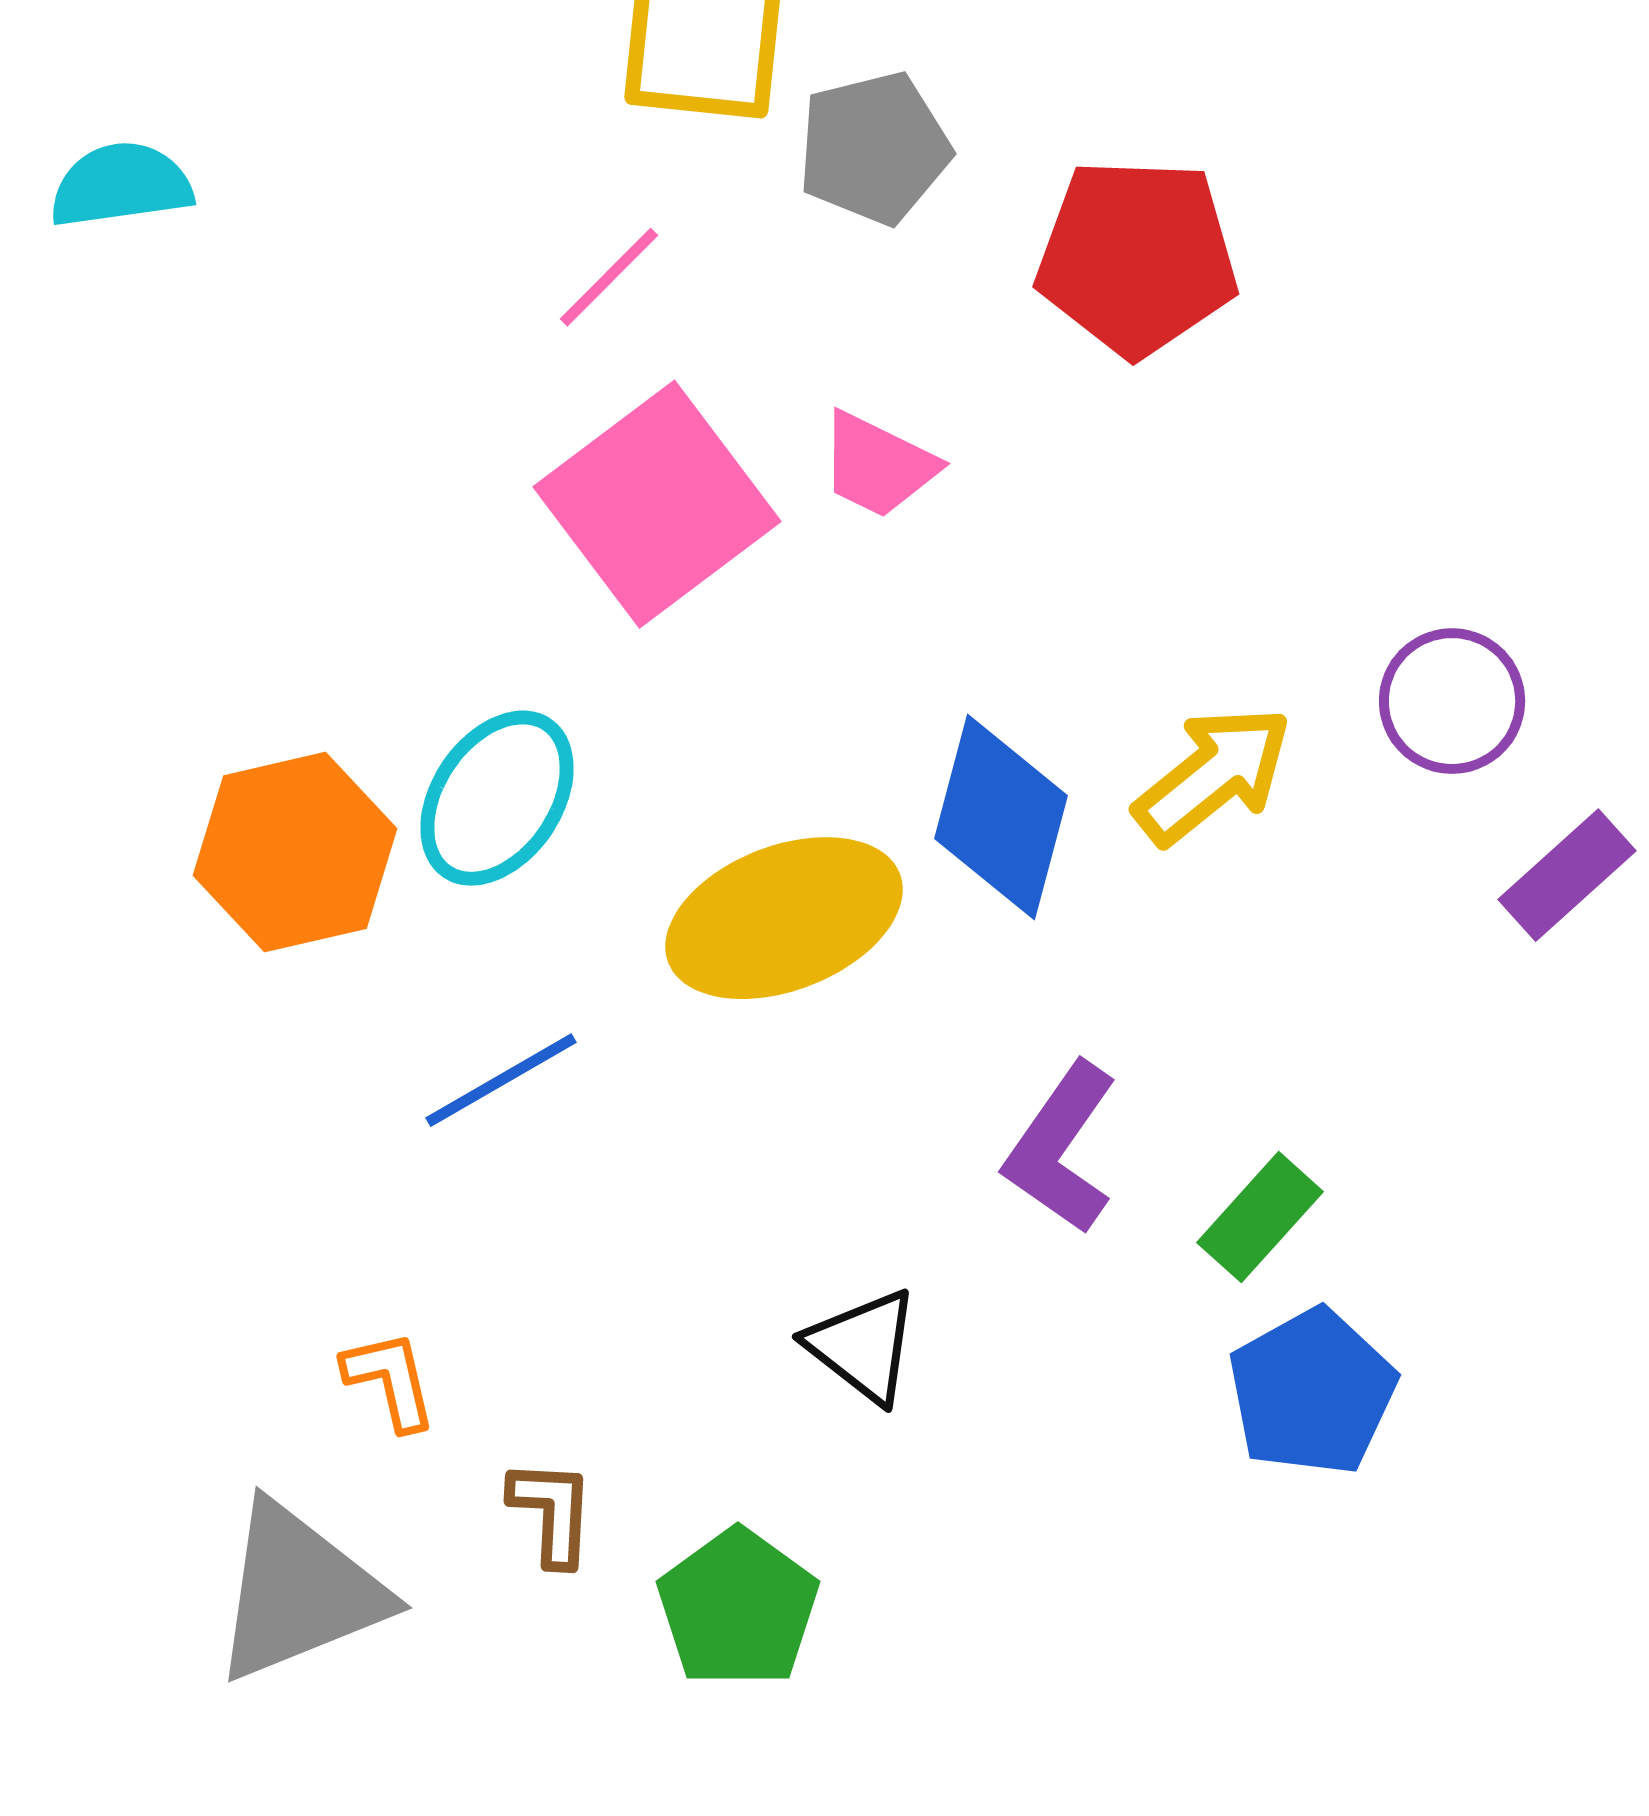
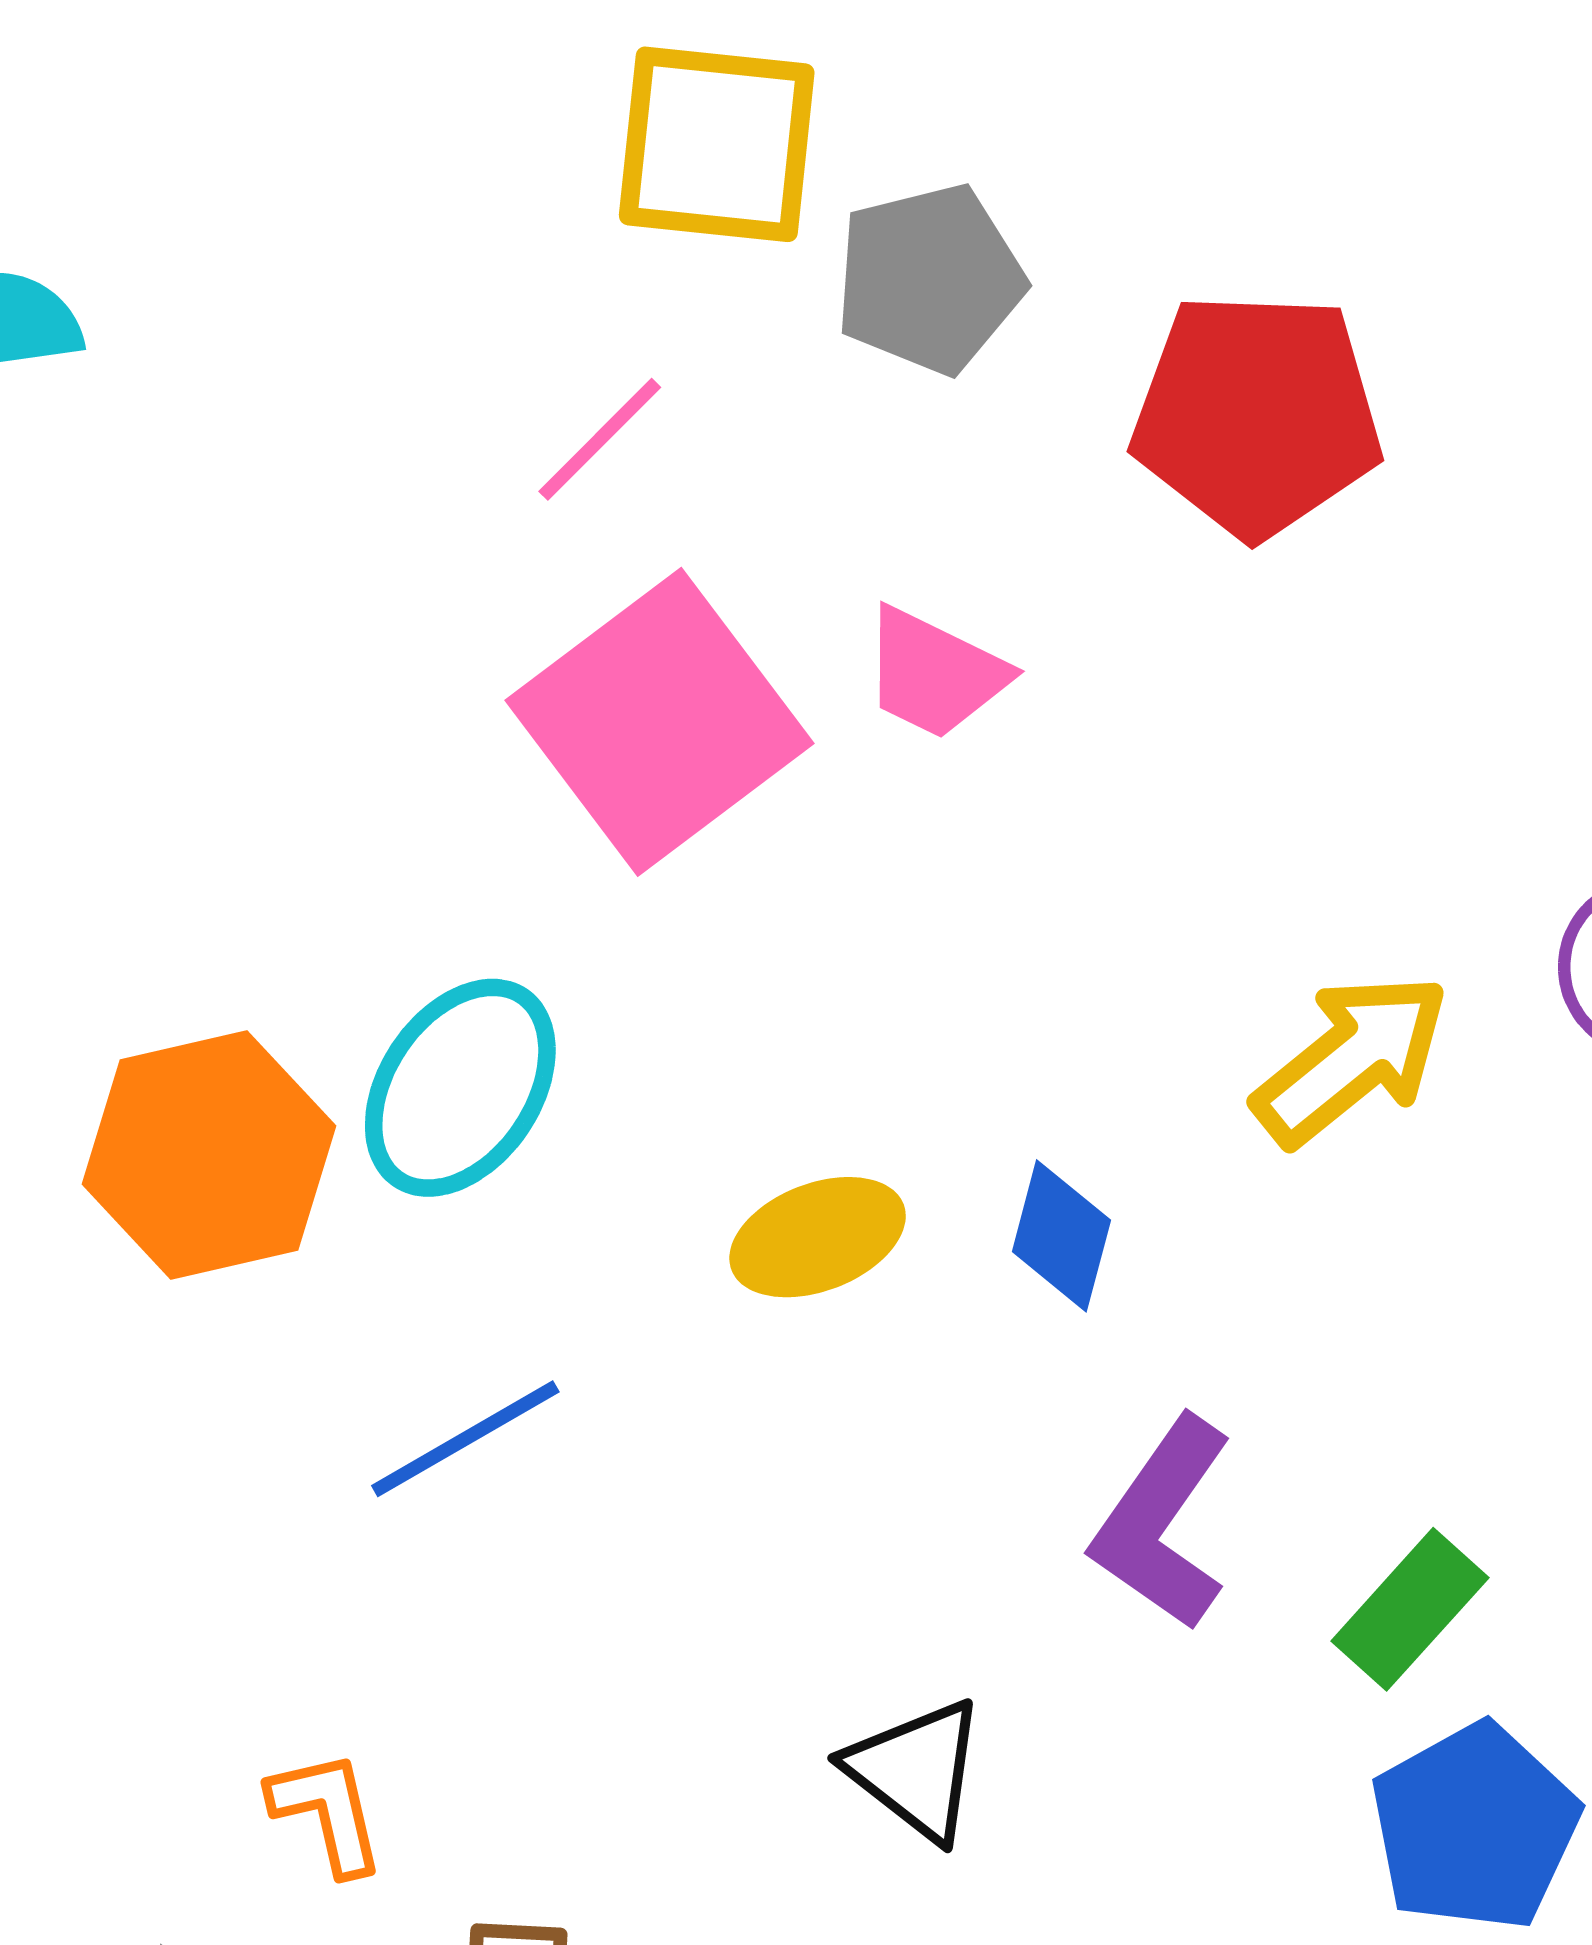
blue diamond: (1001, 817) -> (1061, 1236), moved, size x0.6
yellow ellipse: (784, 918) -> (818, 1237), size x0.6

